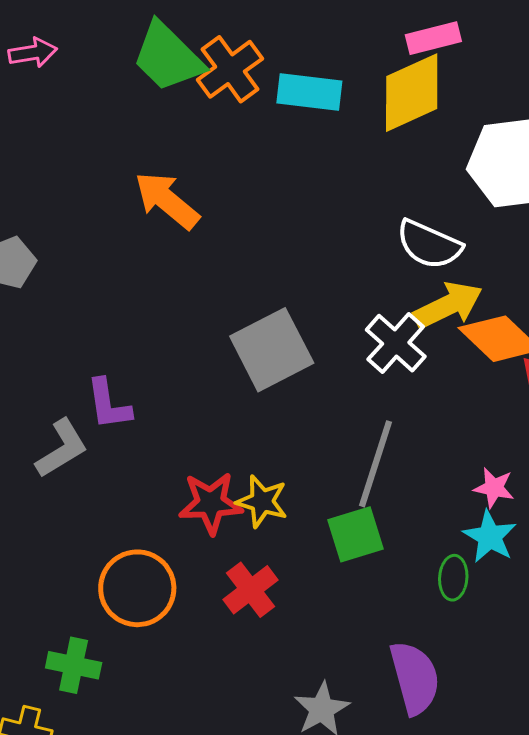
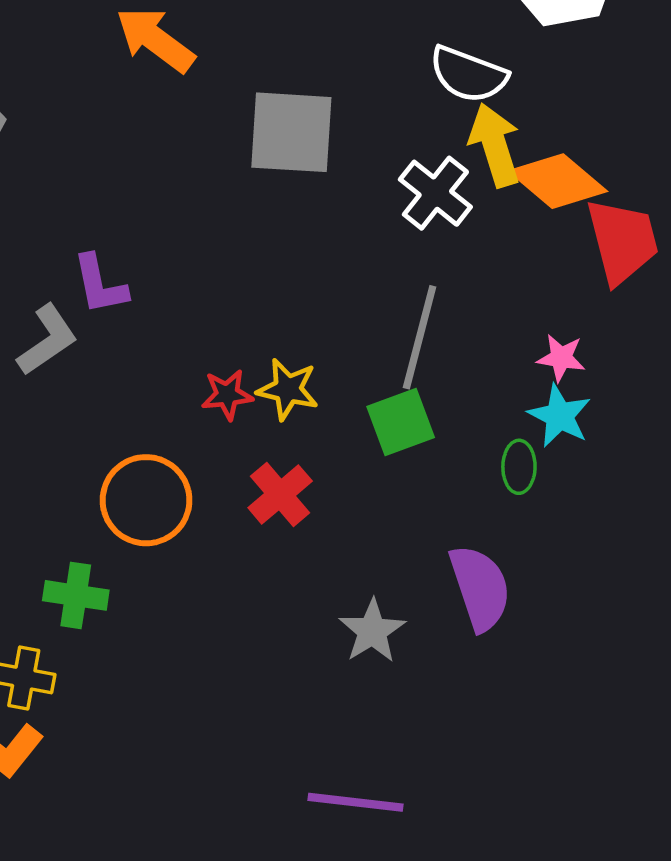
yellow arrow: (448, 305) -> (495, 145), turned -78
gray square: (272, 350) -> (291, 132), moved, turned 34
red star: (211, 503) -> (227, 395), size x0.7

